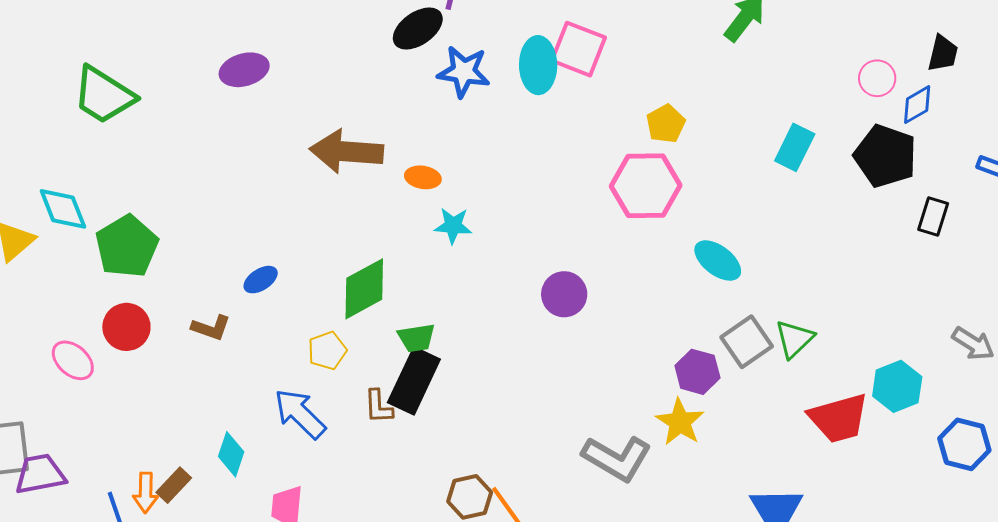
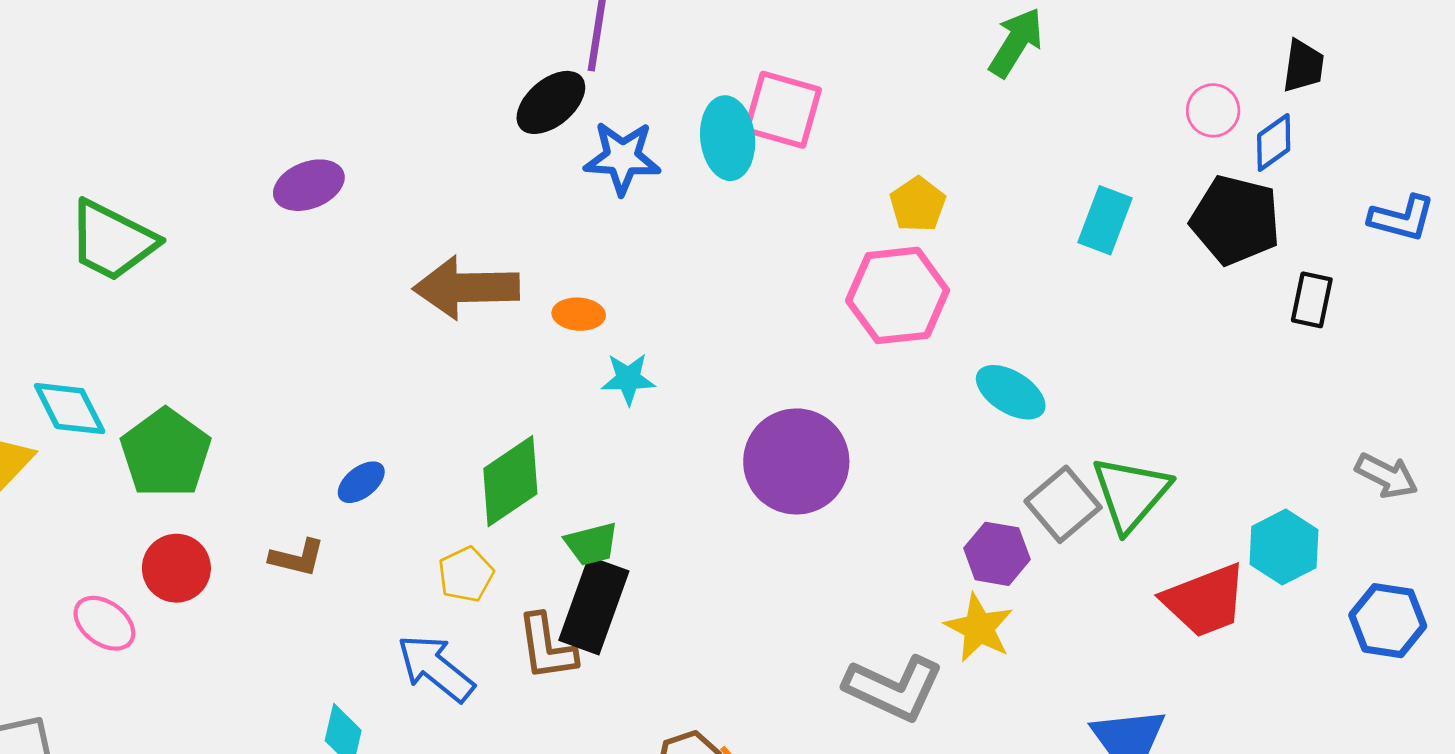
purple circle: (564, 294) -> (796, 461), size x1.6
green triangle: (794, 339) -> (1131, 493), size x1.4
brown L-shape: (378, 407) -> (547, 647), size x1.4

